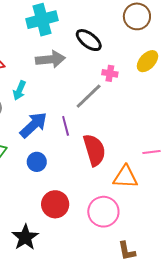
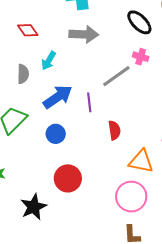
black ellipse: (89, 40) -> (139, 22), moved
red semicircle: (94, 150) -> (114, 130), size x0.6
pink circle: (103, 212) -> (131, 197), moved

